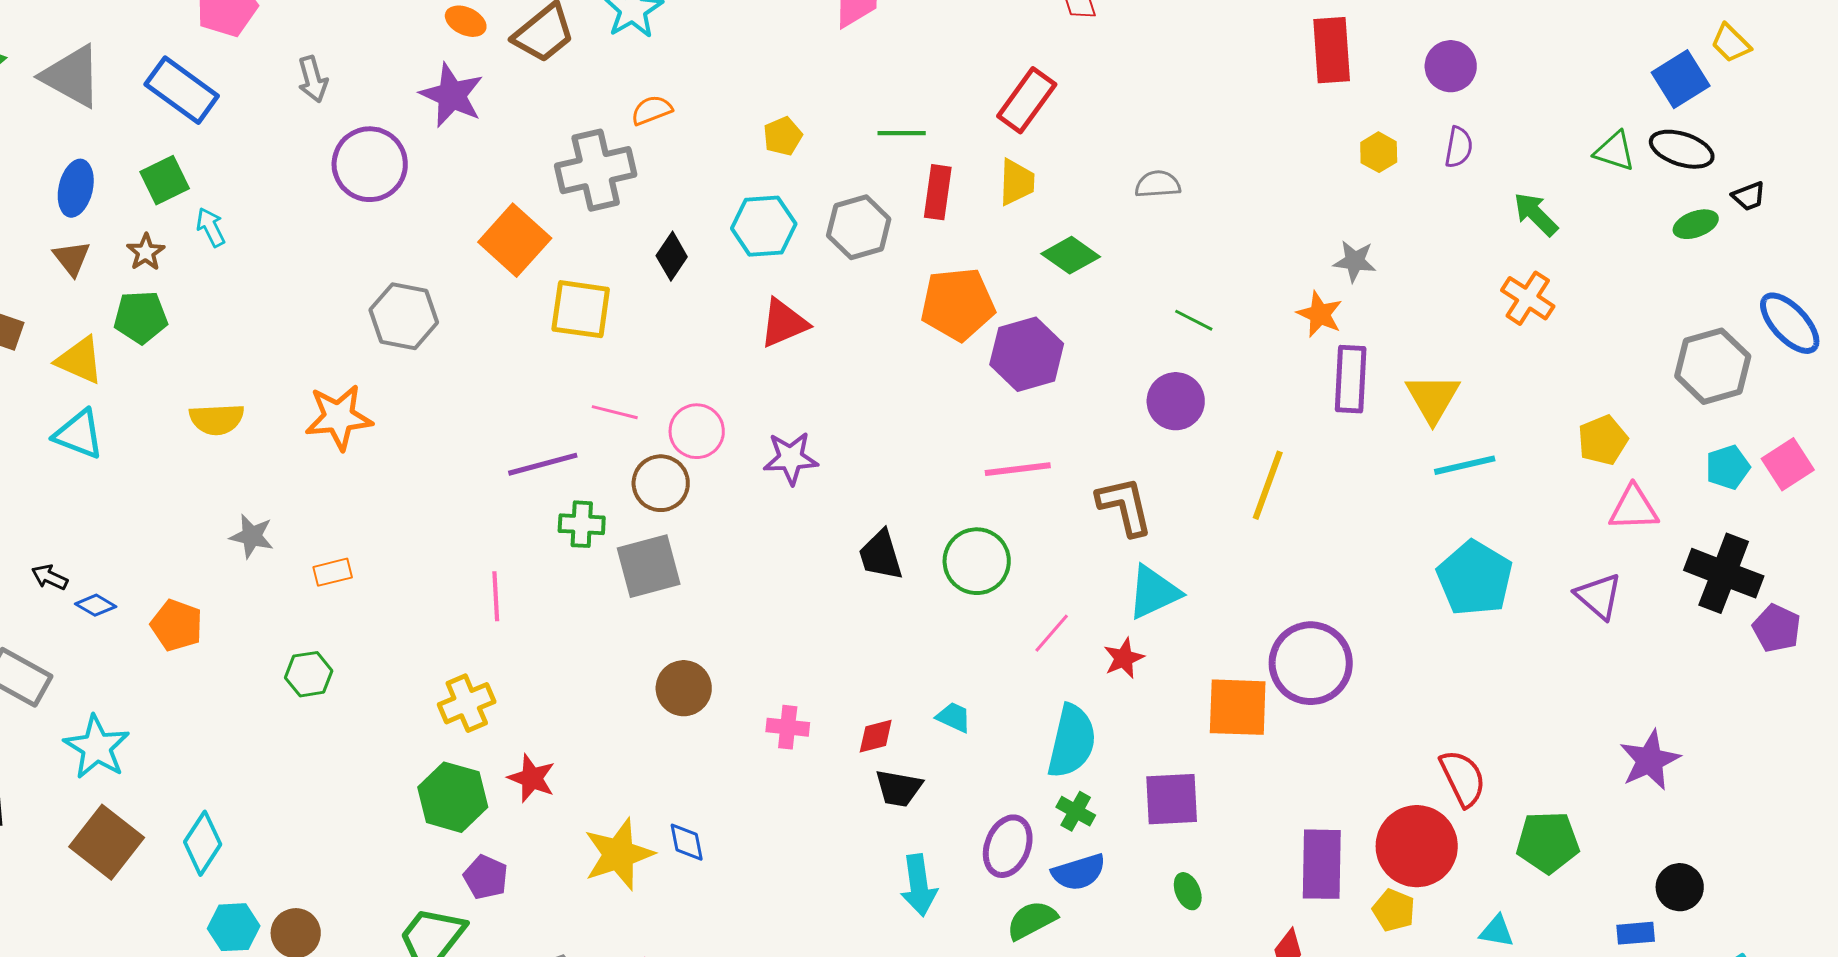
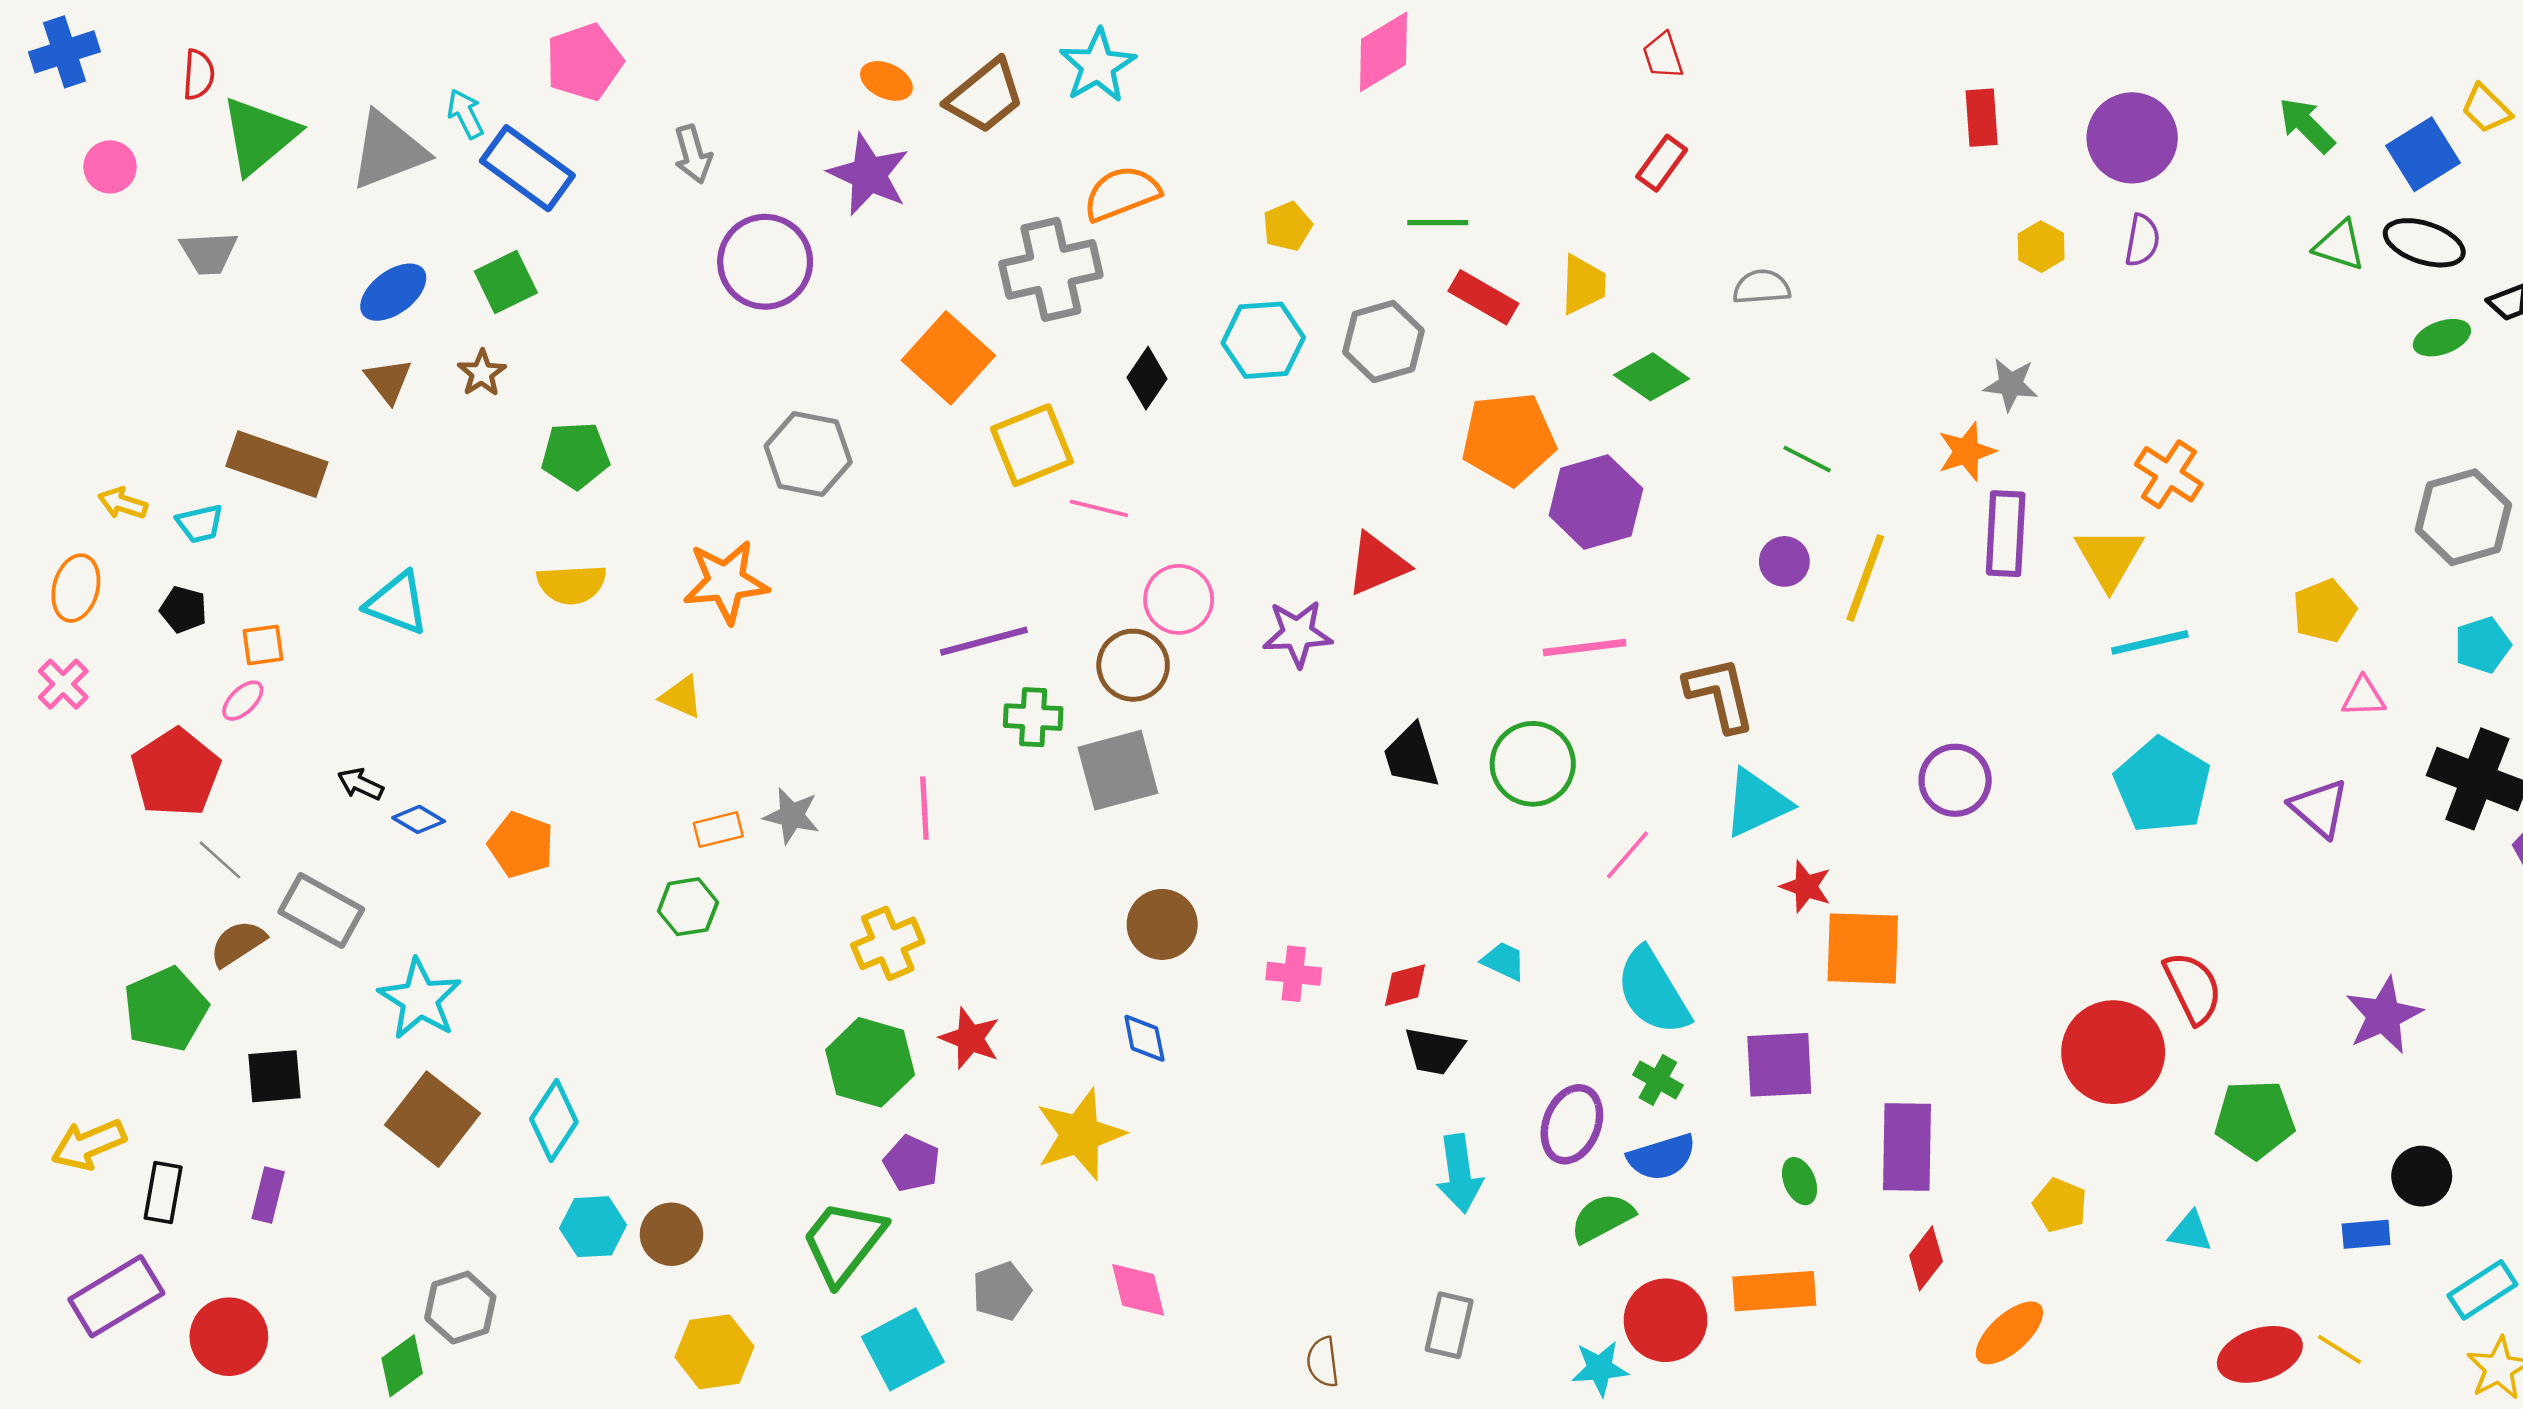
red rectangle: (1332, 50) -> (1982, 118), size x0.7
purple circle: (1451, 66) -> (2132, 138), size x1.4
gray triangle: (72, 76) -> (388, 150), turned -50
red rectangle: (1027, 100) -> (1662, 163), moved, size x0.7
orange semicircle: (652, 110) -> (1122, 193), size x1.5
blue ellipse: (76, 188) -> (393, 292), turned 40
red rectangle: (938, 192) -> (1483, 297), turned -68
green arrow: (1536, 214) -> (2307, 125), moved
cyan arrow: (211, 227) -> (465, 114), moved
orange cross: (1528, 298) -> (2169, 474), moved
yellow square: (581, 309) -> (1032, 445), turned -30
orange star: (1320, 314) -> (1966, 451), turned 30
green pentagon: (141, 317) -> (575, 455), moved
red triangle: (784, 323) -> (1377, 564), moved
yellow triangle: (80, 360) -> (682, 697), moved, size x0.7
purple circle: (1176, 401) -> (1784, 561), size x0.7
pink line: (615, 412) -> (1099, 508), moved
yellow line: (1268, 485) -> (1865, 578), moved
pink triangle: (1634, 508) -> (2364, 697), size x0.7
gray star: (252, 536) -> (792, 816), moved
orange rectangle: (333, 572) -> (718, 830), moved
red star: (1124, 658) -> (1806, 886), moved, turned -30
purple circle: (1311, 663) -> (1955, 780), moved, size x0.7
cyan semicircle: (1072, 741) -> (1653, 991), turned 136
red semicircle: (1463, 778) -> (2193, 988), moved
blue diamond: (687, 842) -> (1144, 1038), moved
red circle: (1417, 846) -> (2113, 1052), moved
purple rectangle: (1322, 864) -> (1907, 1147), moved

